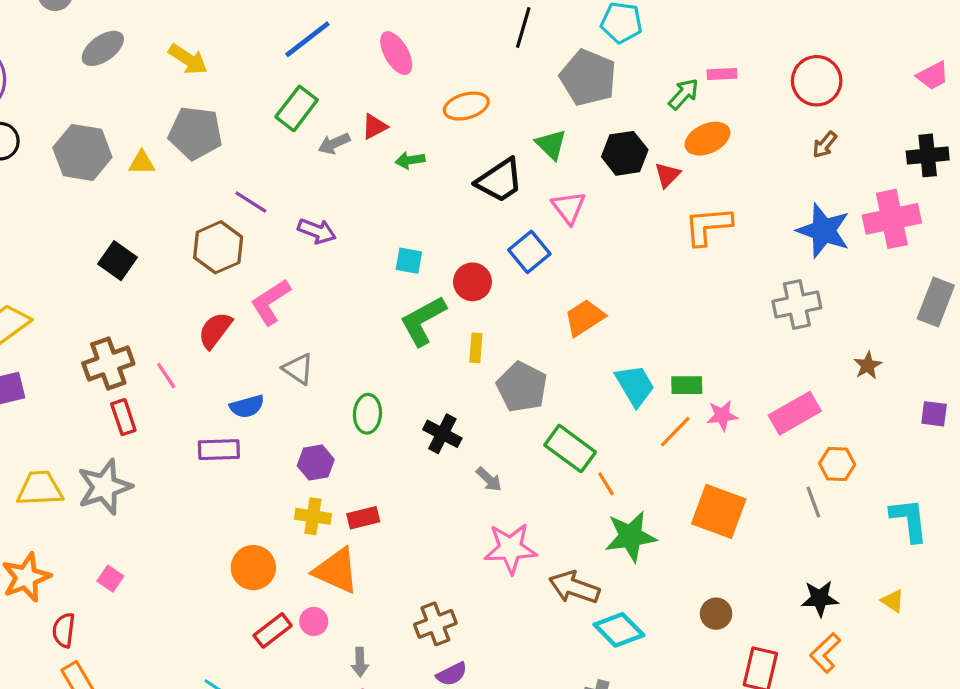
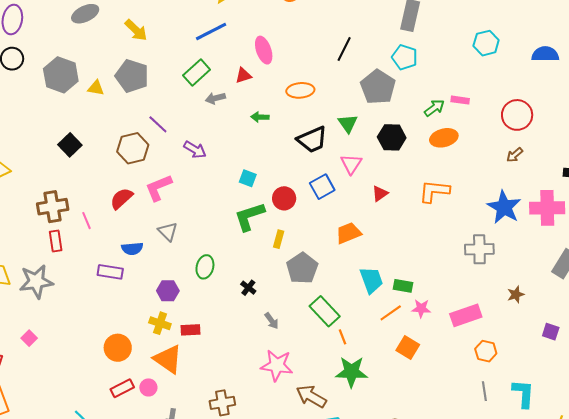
red triangle: (374, 127) -> (243, 75), moved
red triangle: (667, 175) -> (380, 194), moved
black cross: (442, 434) -> (248, 288), size x0.7
gray line: (813, 502) -> (484, 391), moved
orange square: (719, 511) -> (408, 347), moved, size x0.7

